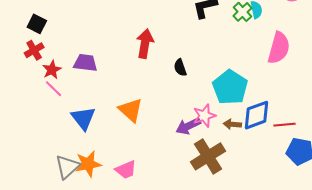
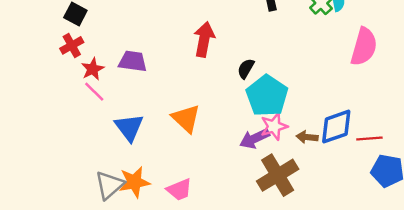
black semicircle: (180, 68) -> (246, 69), turned 48
cyan pentagon: (230, 87) -> (267, 96), moved

